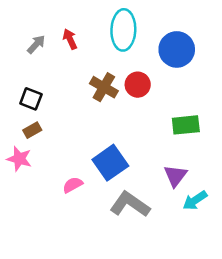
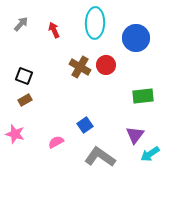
gray arrow: (36, 44) -> (21, 24), moved
pink star: (19, 159) -> (15, 134), moved
blue square: (110, 163) -> (85, 125), size x0.6

